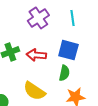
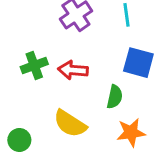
blue square: (68, 50) -> (138, 63), moved

